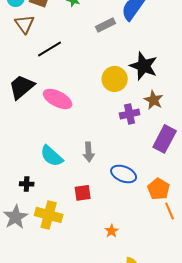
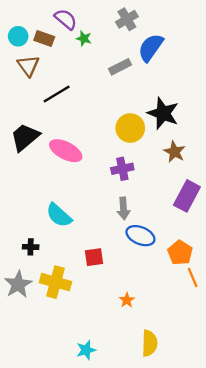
purple cross: (130, 114) -> (122, 169), moved
gray arrow: (89, 152) -> (123, 208), moved

